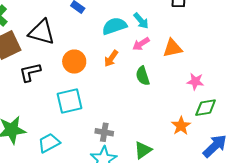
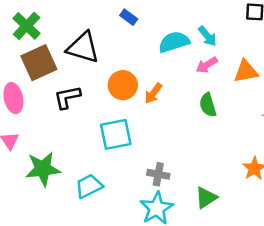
orange arrow: (111, 58) -> (153, 93), moved

